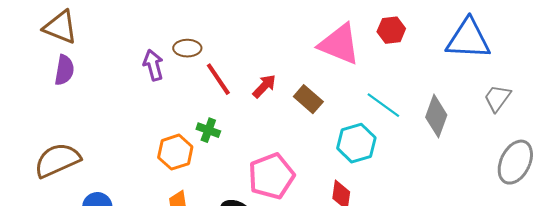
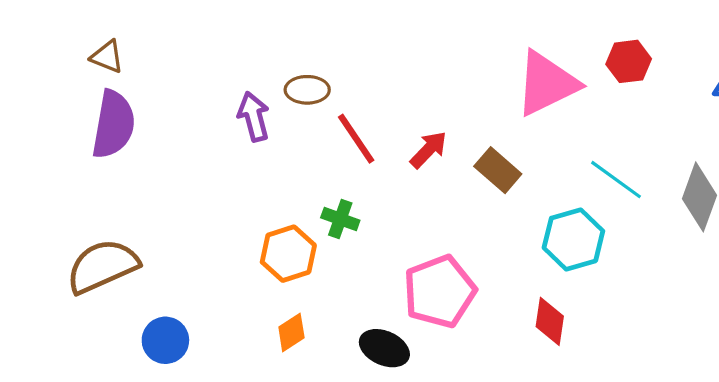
brown triangle: (60, 27) -> (107, 57), size x0.6
pink triangle: (339, 44) -> (547, 83), turned -48
purple semicircle: (64, 70) -> (113, 124), size x1.4

